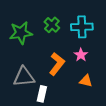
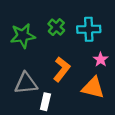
pink star: (81, 55) -> (101, 60), moved
orange triangle: (86, 81) -> (93, 88), size x1.6

